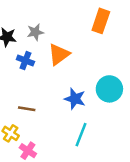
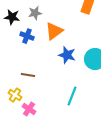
blue star: (75, 99) -> (67, 55), moved

